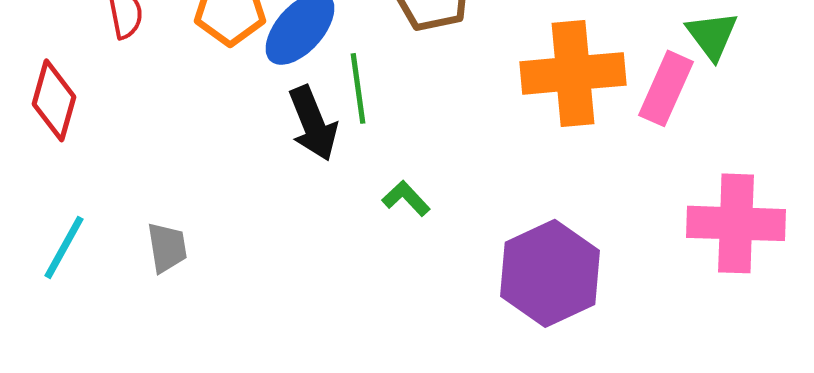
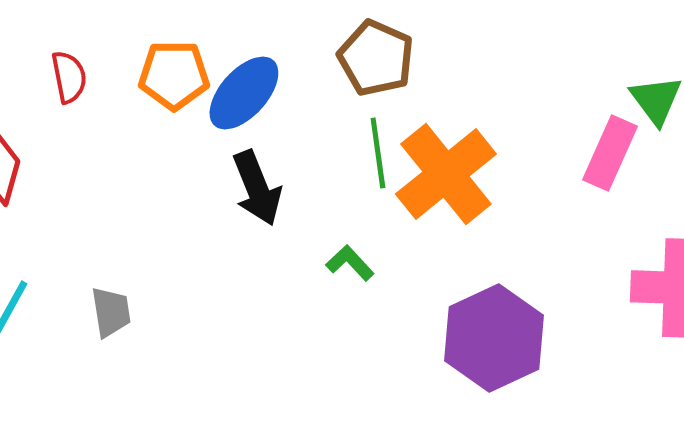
orange cross: (573, 73) -> (446, 174), moved, turned -34
green line: (358, 88) -> (378, 153), moved

